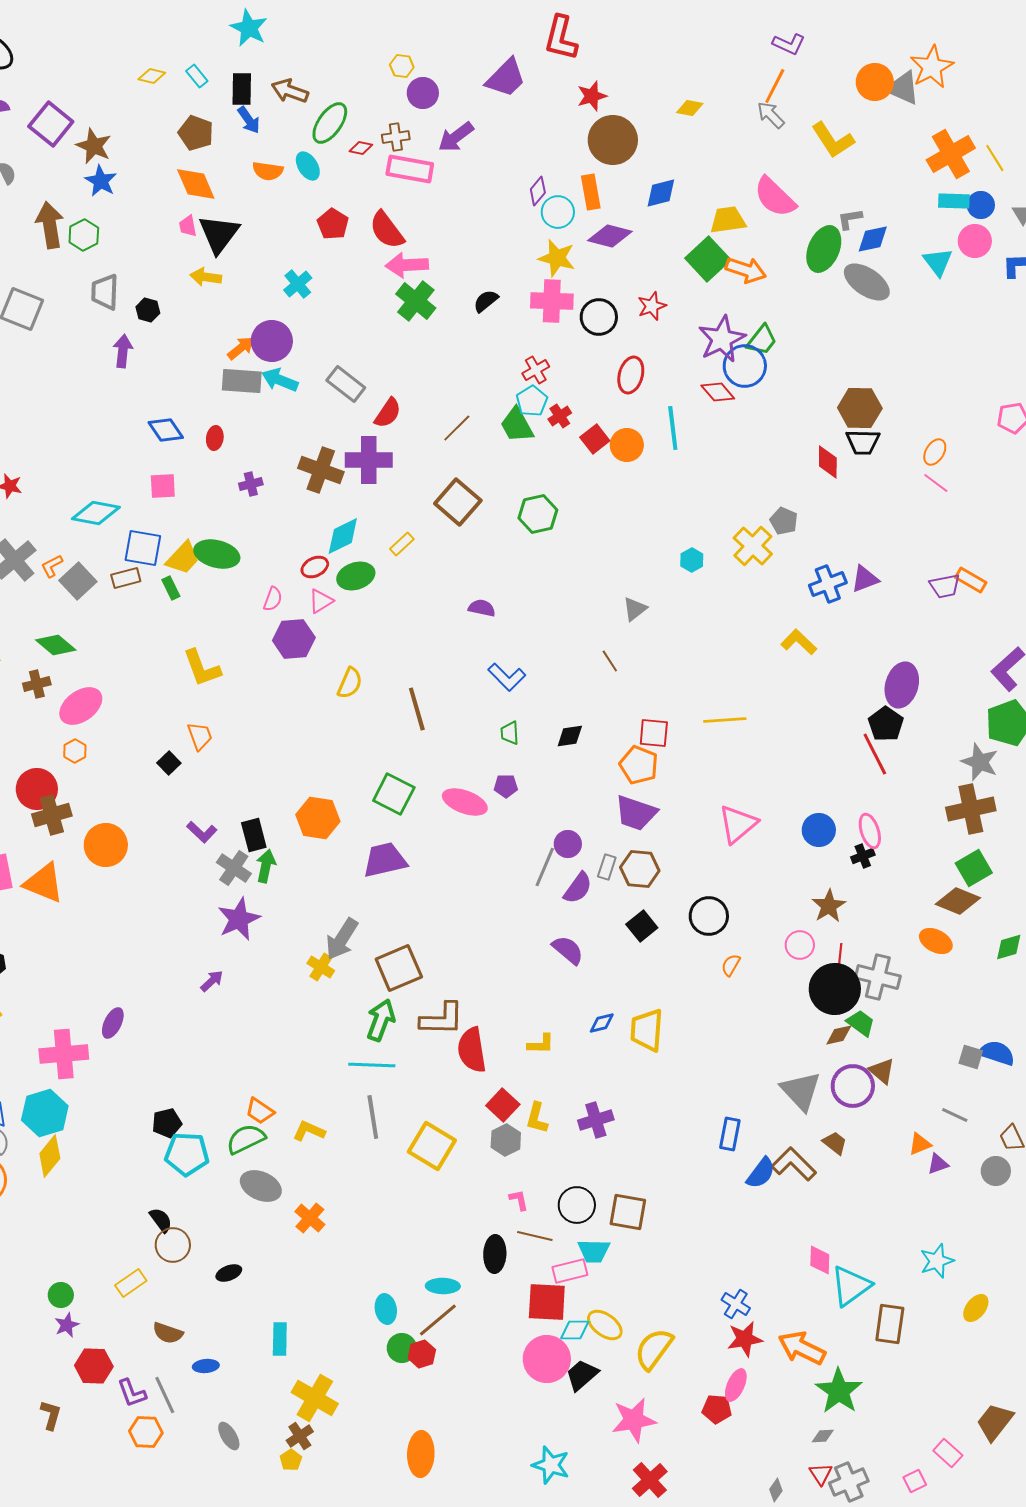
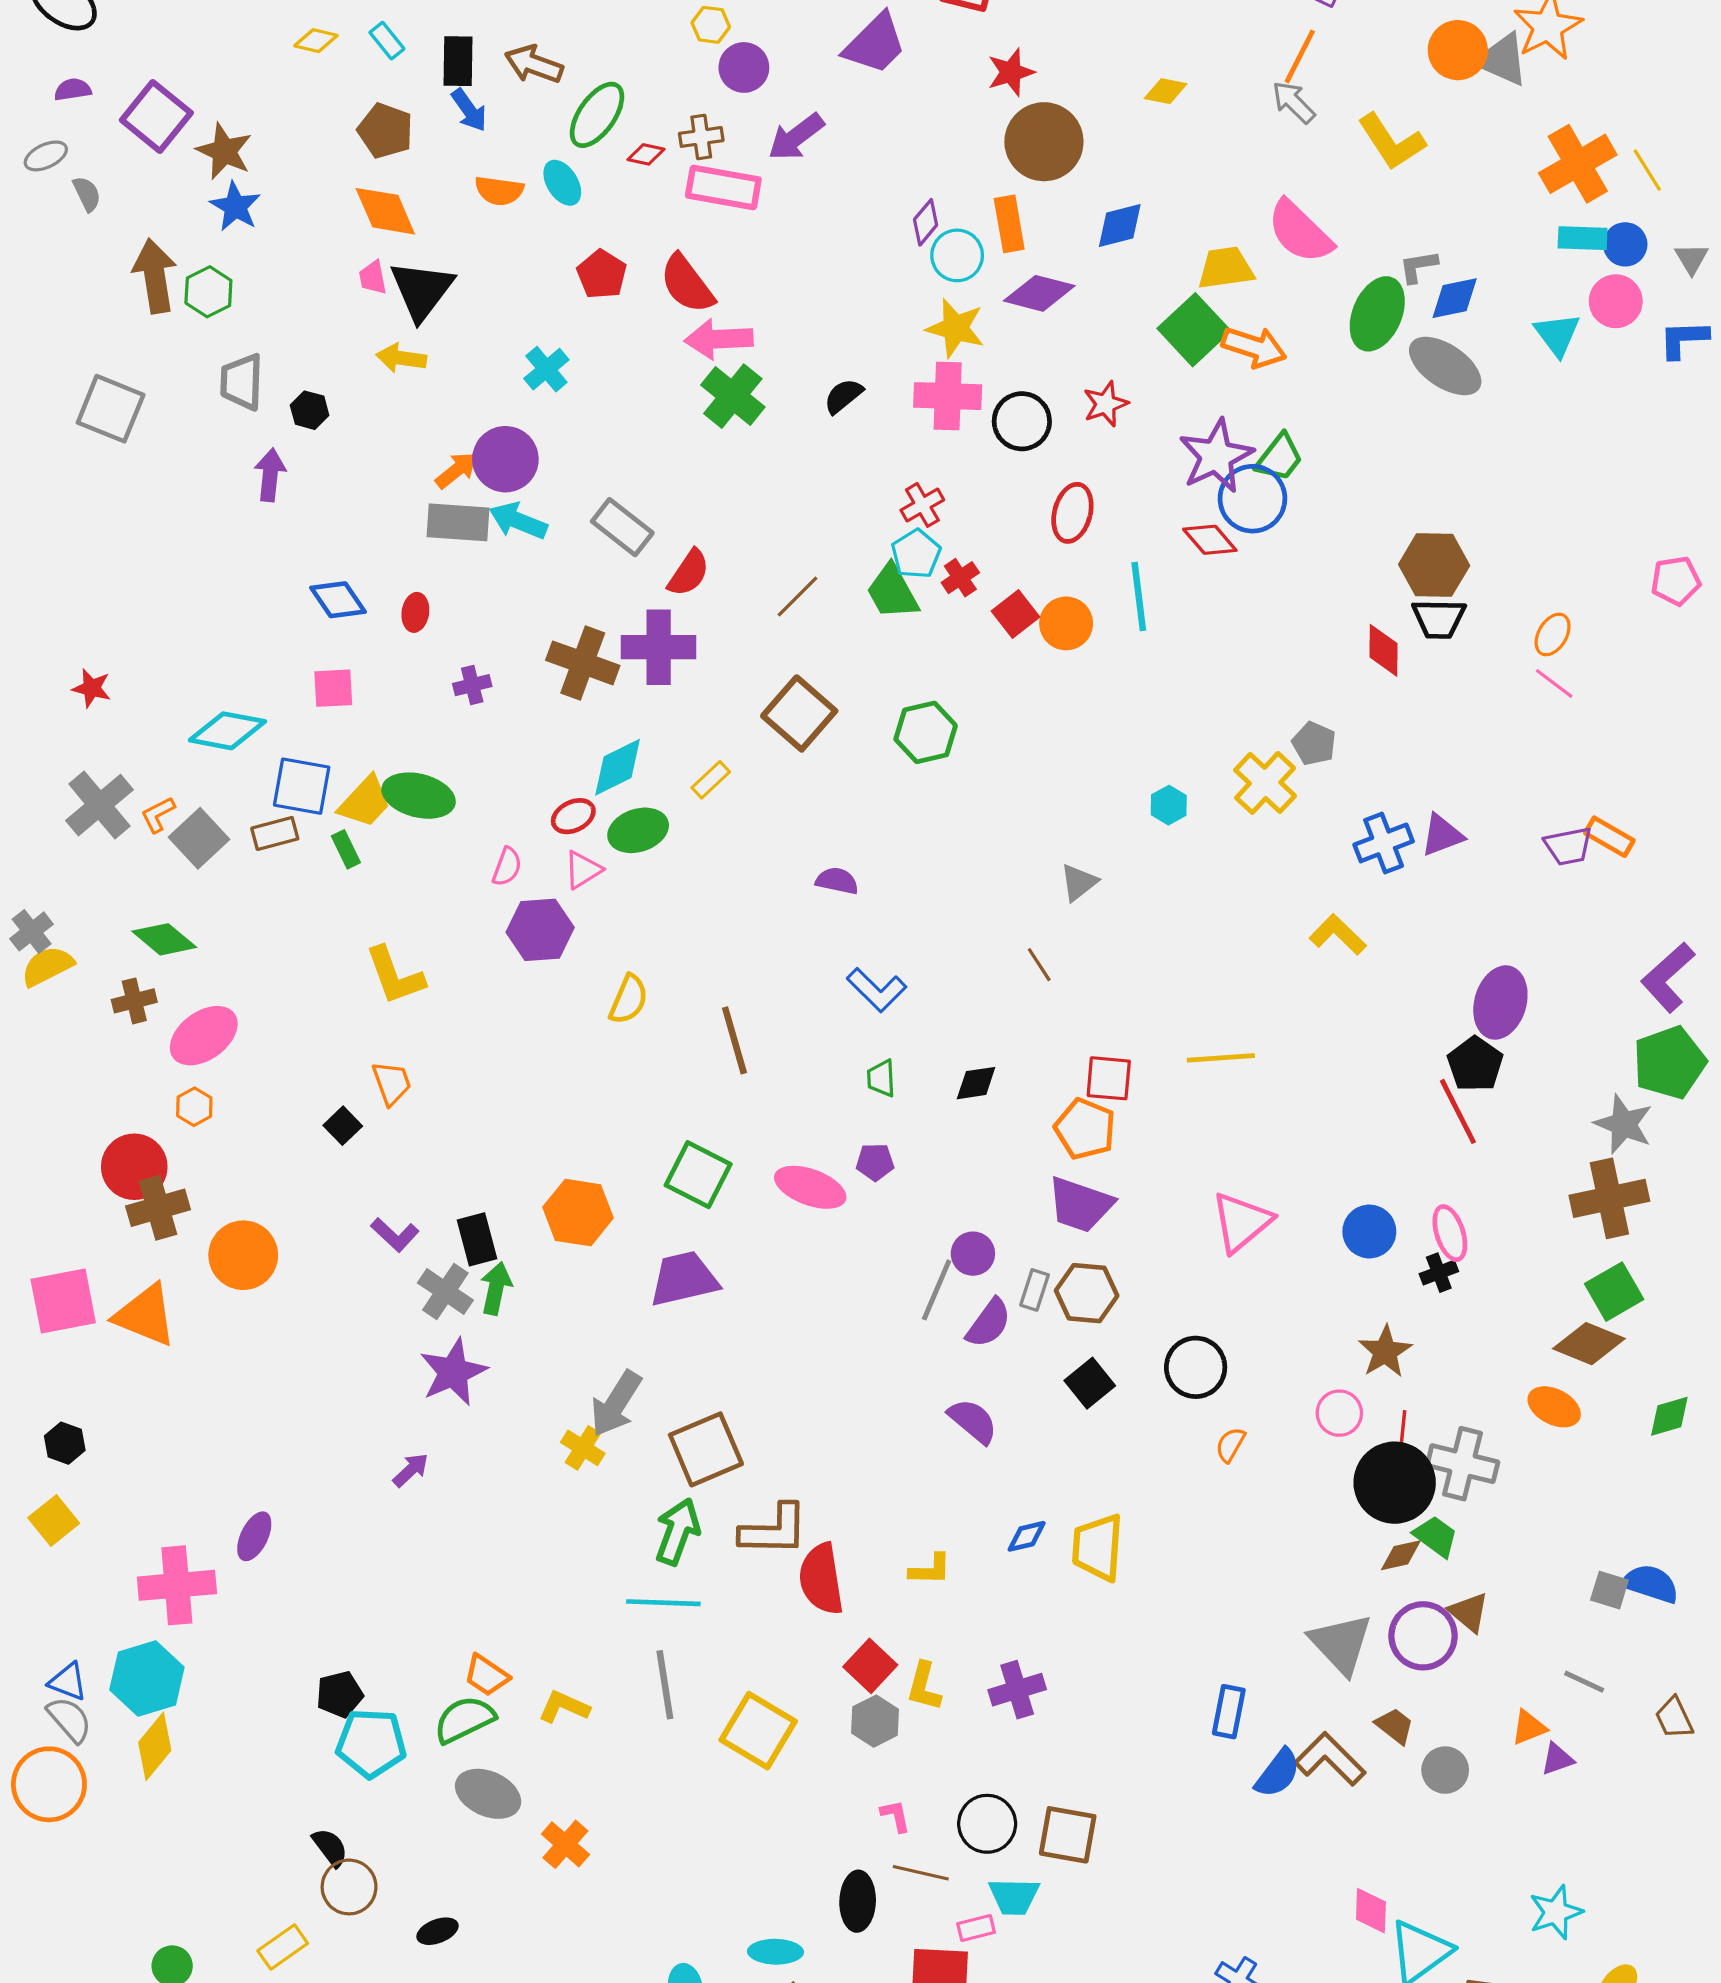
gray circle: (996, 1171) -> (1445, 1770), moved
pink rectangle: (570, 1271) -> (976, 1928), size x0.7

